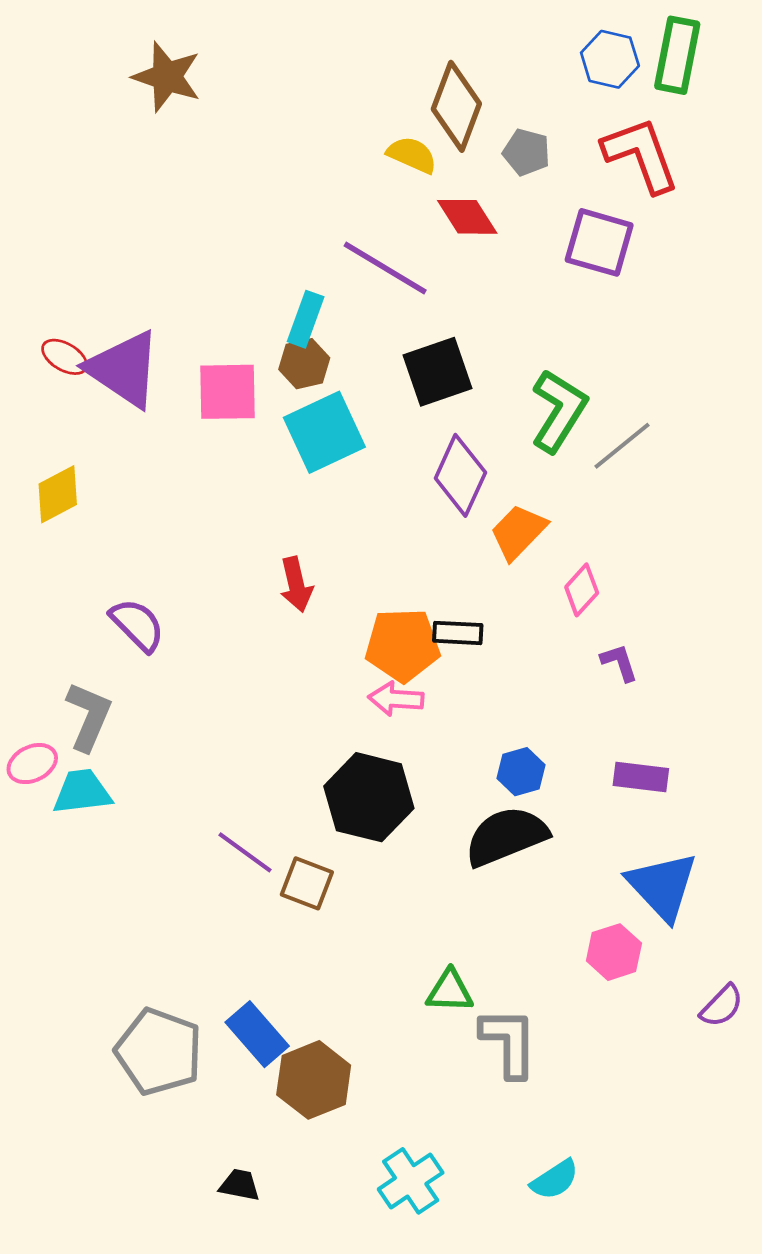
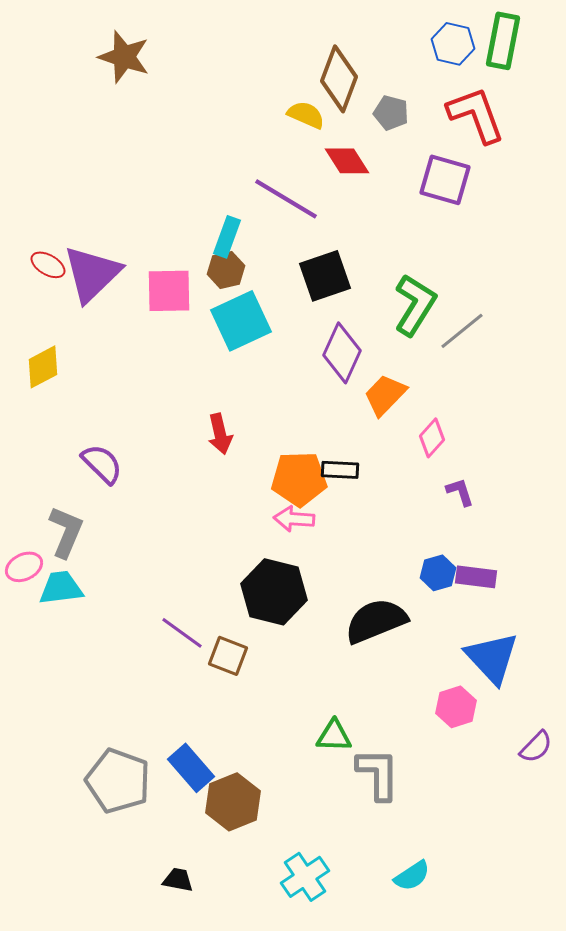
purple triangle: (124, 369) -> (92, 274), turned 42
blue hexagon: (521, 772) -> (438, 573), moved

